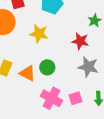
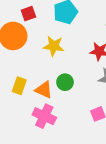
pink cross: (51, 98) -> (44, 116), moved

